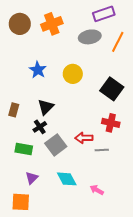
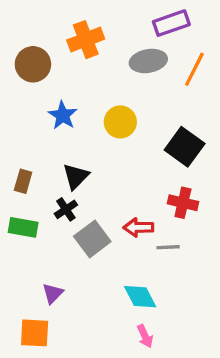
brown circle: (20, 24) -> (33, 64), moved
green rectangle: (24, 149) -> (23, 227), moved
cyan diamond: (67, 179) -> (140, 297), moved
pink arrow: (97, 190) -> (145, 336), moved, turned -144

